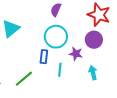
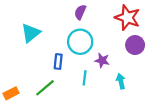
purple circle: (94, 40) -> (135, 45), moved
blue rectangle: (44, 57) -> (58, 61), moved

